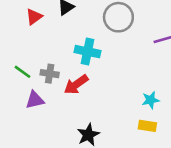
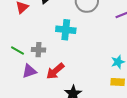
red arrow: (76, 85) -> (55, 71), moved

